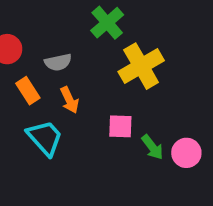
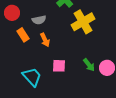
pink square: (120, 126) -> (59, 66), moved
cyan trapezoid: (45, 138) -> (32, 77), moved

